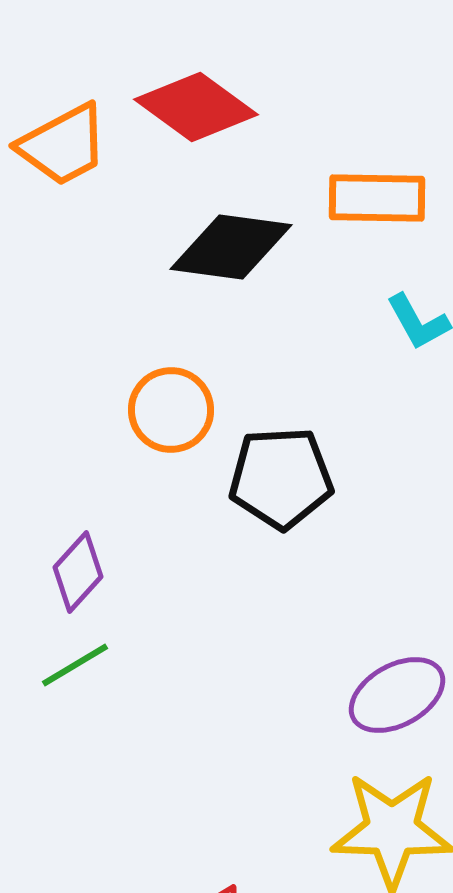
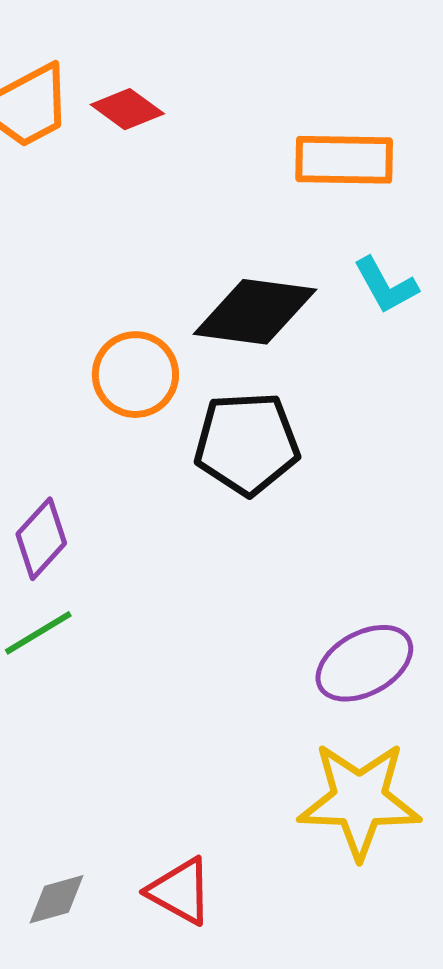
red diamond: (196, 107) -> (127, 109), moved, size x0.6
black diamond: (231, 247) -> (255, 312), moved

